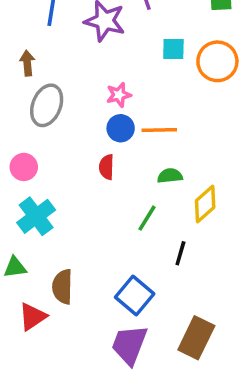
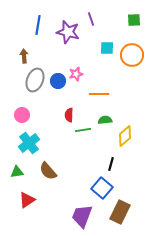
blue circle: (121, 128) -> (58, 81), moved
green line: (147, 218) -> (83, 130), moved, turned 49
brown semicircle: (62, 287) -> (48, 171), moved, turned -42
blue square: (135, 295) -> (102, 188), moved

